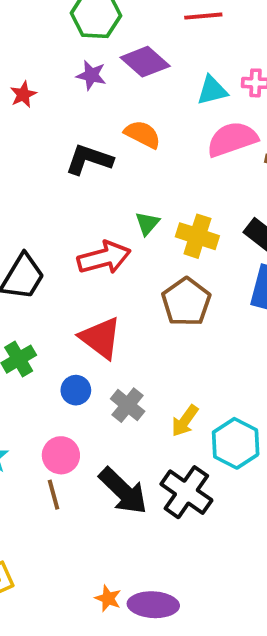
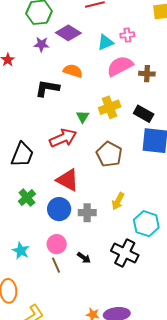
yellow cross: (197, 236) -> (110, 107), moved, turned -30
blue circle: (76, 390) -> (59, 209), size x1.5
gray cross: (128, 405) -> (87, 213), turned -30
yellow arrow: (185, 421) -> (118, 201), moved
black arrow: (123, 491) -> (84, 258), moved, size x0.5

